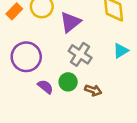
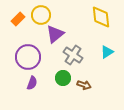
purple triangle: (70, 22) -> (55, 34), moved
purple semicircle: (45, 87) -> (32, 83), moved, turned 72

